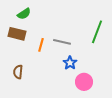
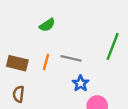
green semicircle: (24, 14) -> (47, 25), moved
brown rectangle: (17, 34) -> (17, 63), moved

